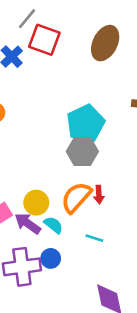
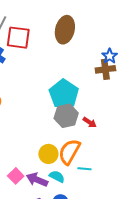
red arrow: (99, 195) -> (90, 122), moved, turned -40
yellow circle: (36, 203) -> (48, 154), moved
cyan line: (94, 238) -> (84, 169), moved

